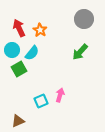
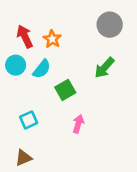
green square: (19, 69) -> (65, 90), moved
cyan square: (41, 101) -> (29, 120), moved

